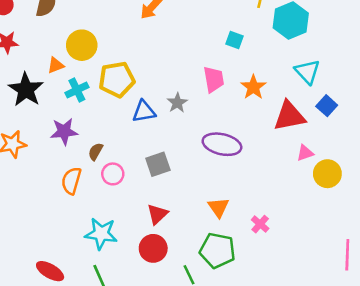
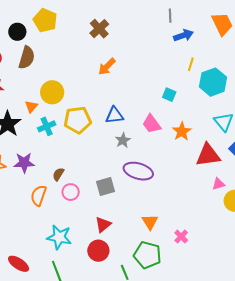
orange triangle: (56, 65) -> (31, 107), turned -32
pink trapezoid: (214, 79) -> (152, 124), turned 150
blue triangle: (144, 112) -> (114, 115), moved
purple star: (64, 131) -> (24, 163), moved
purple ellipse: (222, 144) -> (138, 171), moved

